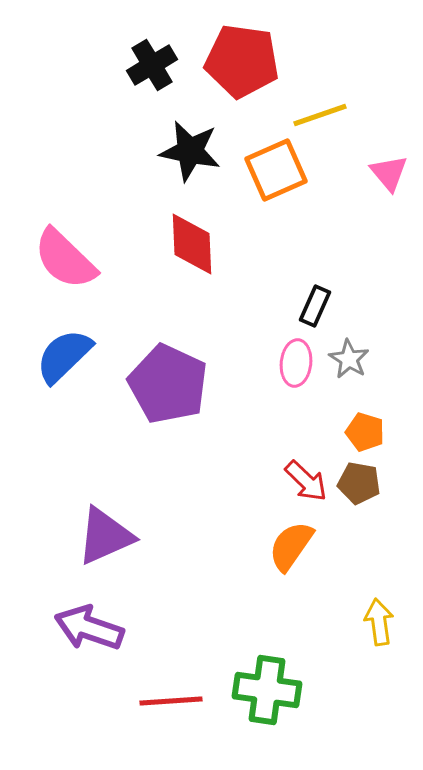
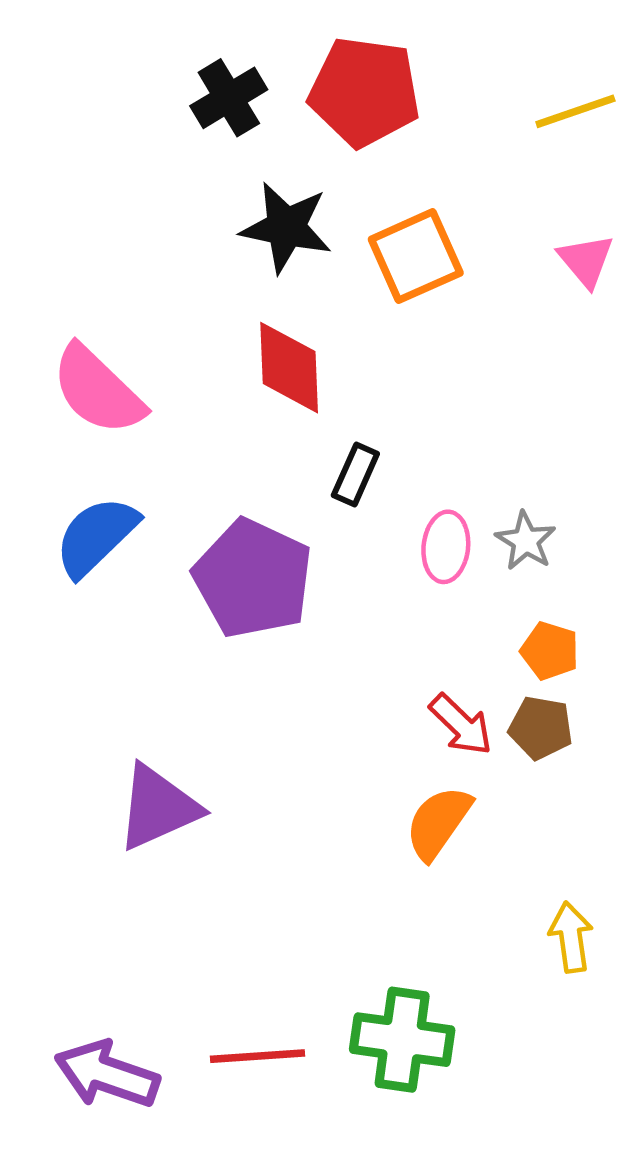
yellow line: (320, 115) -> (575, 111), moved
black rectangle: (315, 306) -> (355, 475), moved
purple arrow: (89, 628) -> (107, 1074), moved

